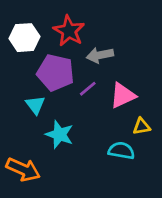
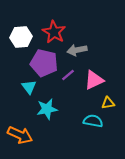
cyan star: (60, 134) -> (47, 109), turned -30

